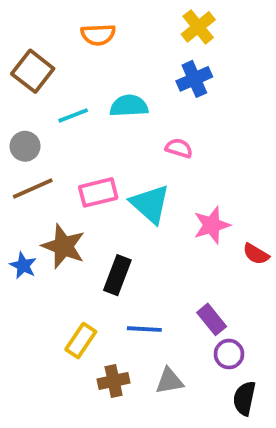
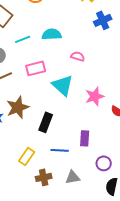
blue cross: (194, 79) -> (103, 20), moved
pink rectangle: (98, 192) -> (36, 68), moved
brown star: (63, 246) -> (18, 107), turned 30
purple rectangle: (212, 319) -> (85, 138), moved, turned 42

